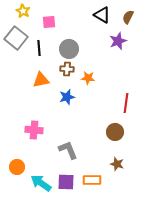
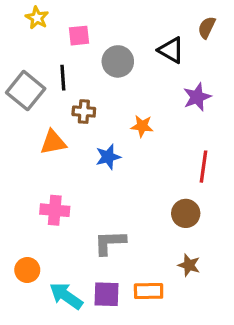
black triangle: (102, 15) -> (171, 50), moved
gray square: (16, 38) -> (26, 91), moved
purple star: (118, 41) -> (197, 97), moved
gray circle: (69, 49) -> (118, 61), moved
brown cross: (67, 69) -> (84, 112), moved
orange triangle: (41, 80) -> (53, 142), moved
gray L-shape: (68, 150) -> (110, 243), turned -70

